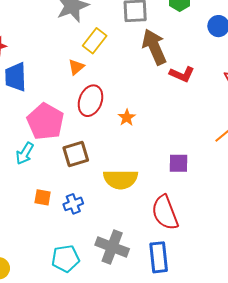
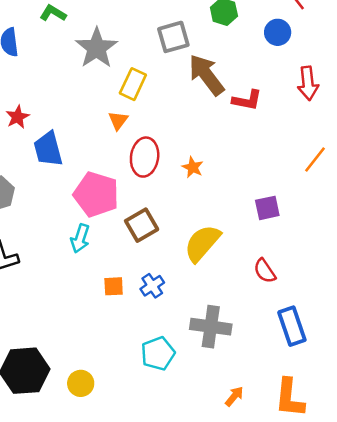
yellow semicircle: (121, 179) -> (202, 243), turned 144
red semicircle: (165, 213) -> (265, 271), size x0.6
blue rectangle: (159, 257) -> (292, 326), moved

